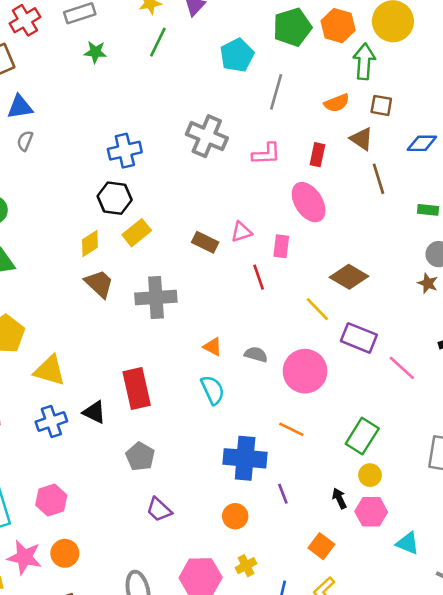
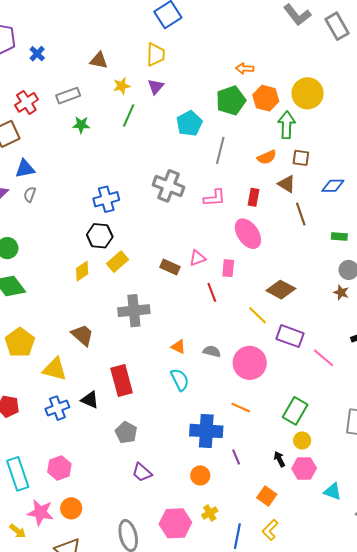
brown trapezoid: (99, 284) -> (82, 335), moved

